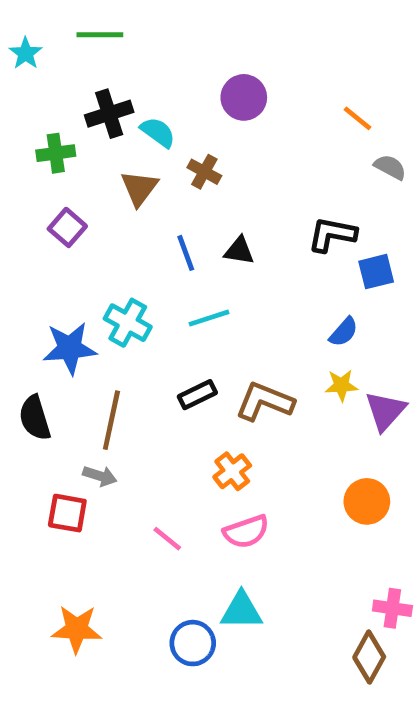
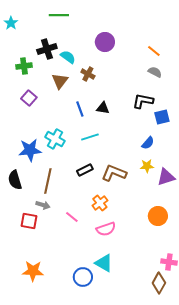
green line: (100, 35) -> (59, 15), moved
gray semicircle: (390, 167) -> (155, 72), moved
purple triangle: (385, 411) -> (166, 177), turned 30
pink line: (167, 539) -> (72, 217), moved
cyan triangle: (241, 611) -> (104, 263), turned 30

